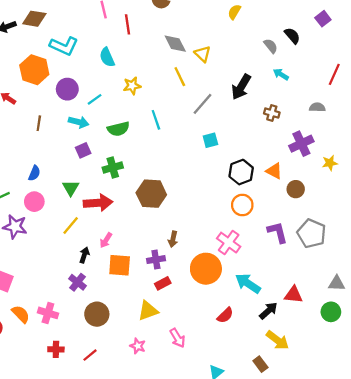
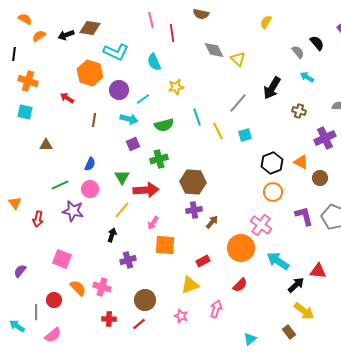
yellow line: (180, 77) -> (218, 131), moved
brown arrow: (173, 239) -> (212, 222), turned -152
black arrow: (84, 255) -> (112, 235), moved
purple cross: (156, 260) -> (194, 210), moved
purple cross: (78, 282) -> (128, 260), turned 35
brown circle: (97, 314) -> (145, 300), moved
red semicircle: (225, 315) -> (240, 285), moved
pink arrow: (177, 338) -> (216, 309), turned -132

